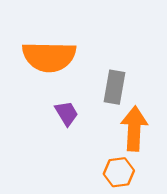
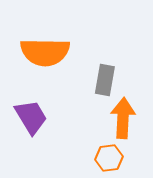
purple trapezoid: (67, 113) -> (31, 117), moved, size x1.5

